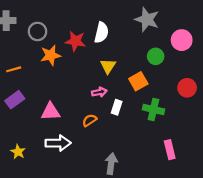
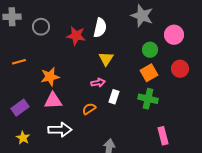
orange star: (51, 55) -> (50, 77), moved
orange square: (138, 81) -> (149, 73), moved
red circle: (187, 88) -> (180, 69), moved
purple rectangle: (15, 100) -> (20, 108), moved

